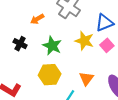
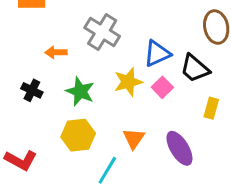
orange arrow: (37, 19) -> (56, 52), turned 32
yellow star: (84, 41) -> (128, 82), turned -30

